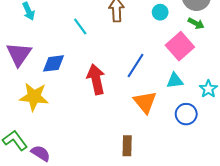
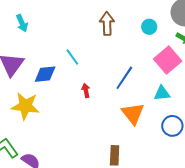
cyan line: (80, 27) -> (72, 57), moved
red arrow: (96, 79) -> (86, 90), size x0.5

